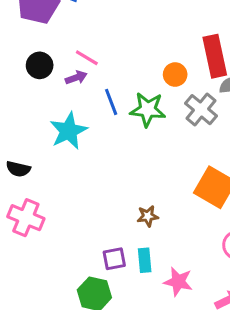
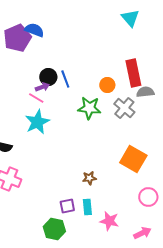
pink line: (87, 58) -> (36, 98), moved
black circle: (40, 65) -> (48, 77), moved
blue line: (111, 102) -> (65, 79), moved

